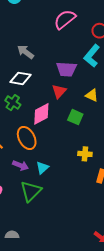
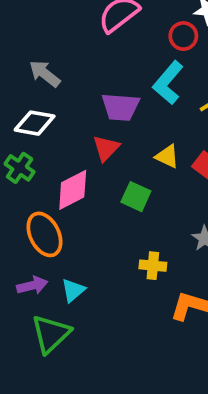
purple arrow: (21, 165) -> (32, 285), turned -35

